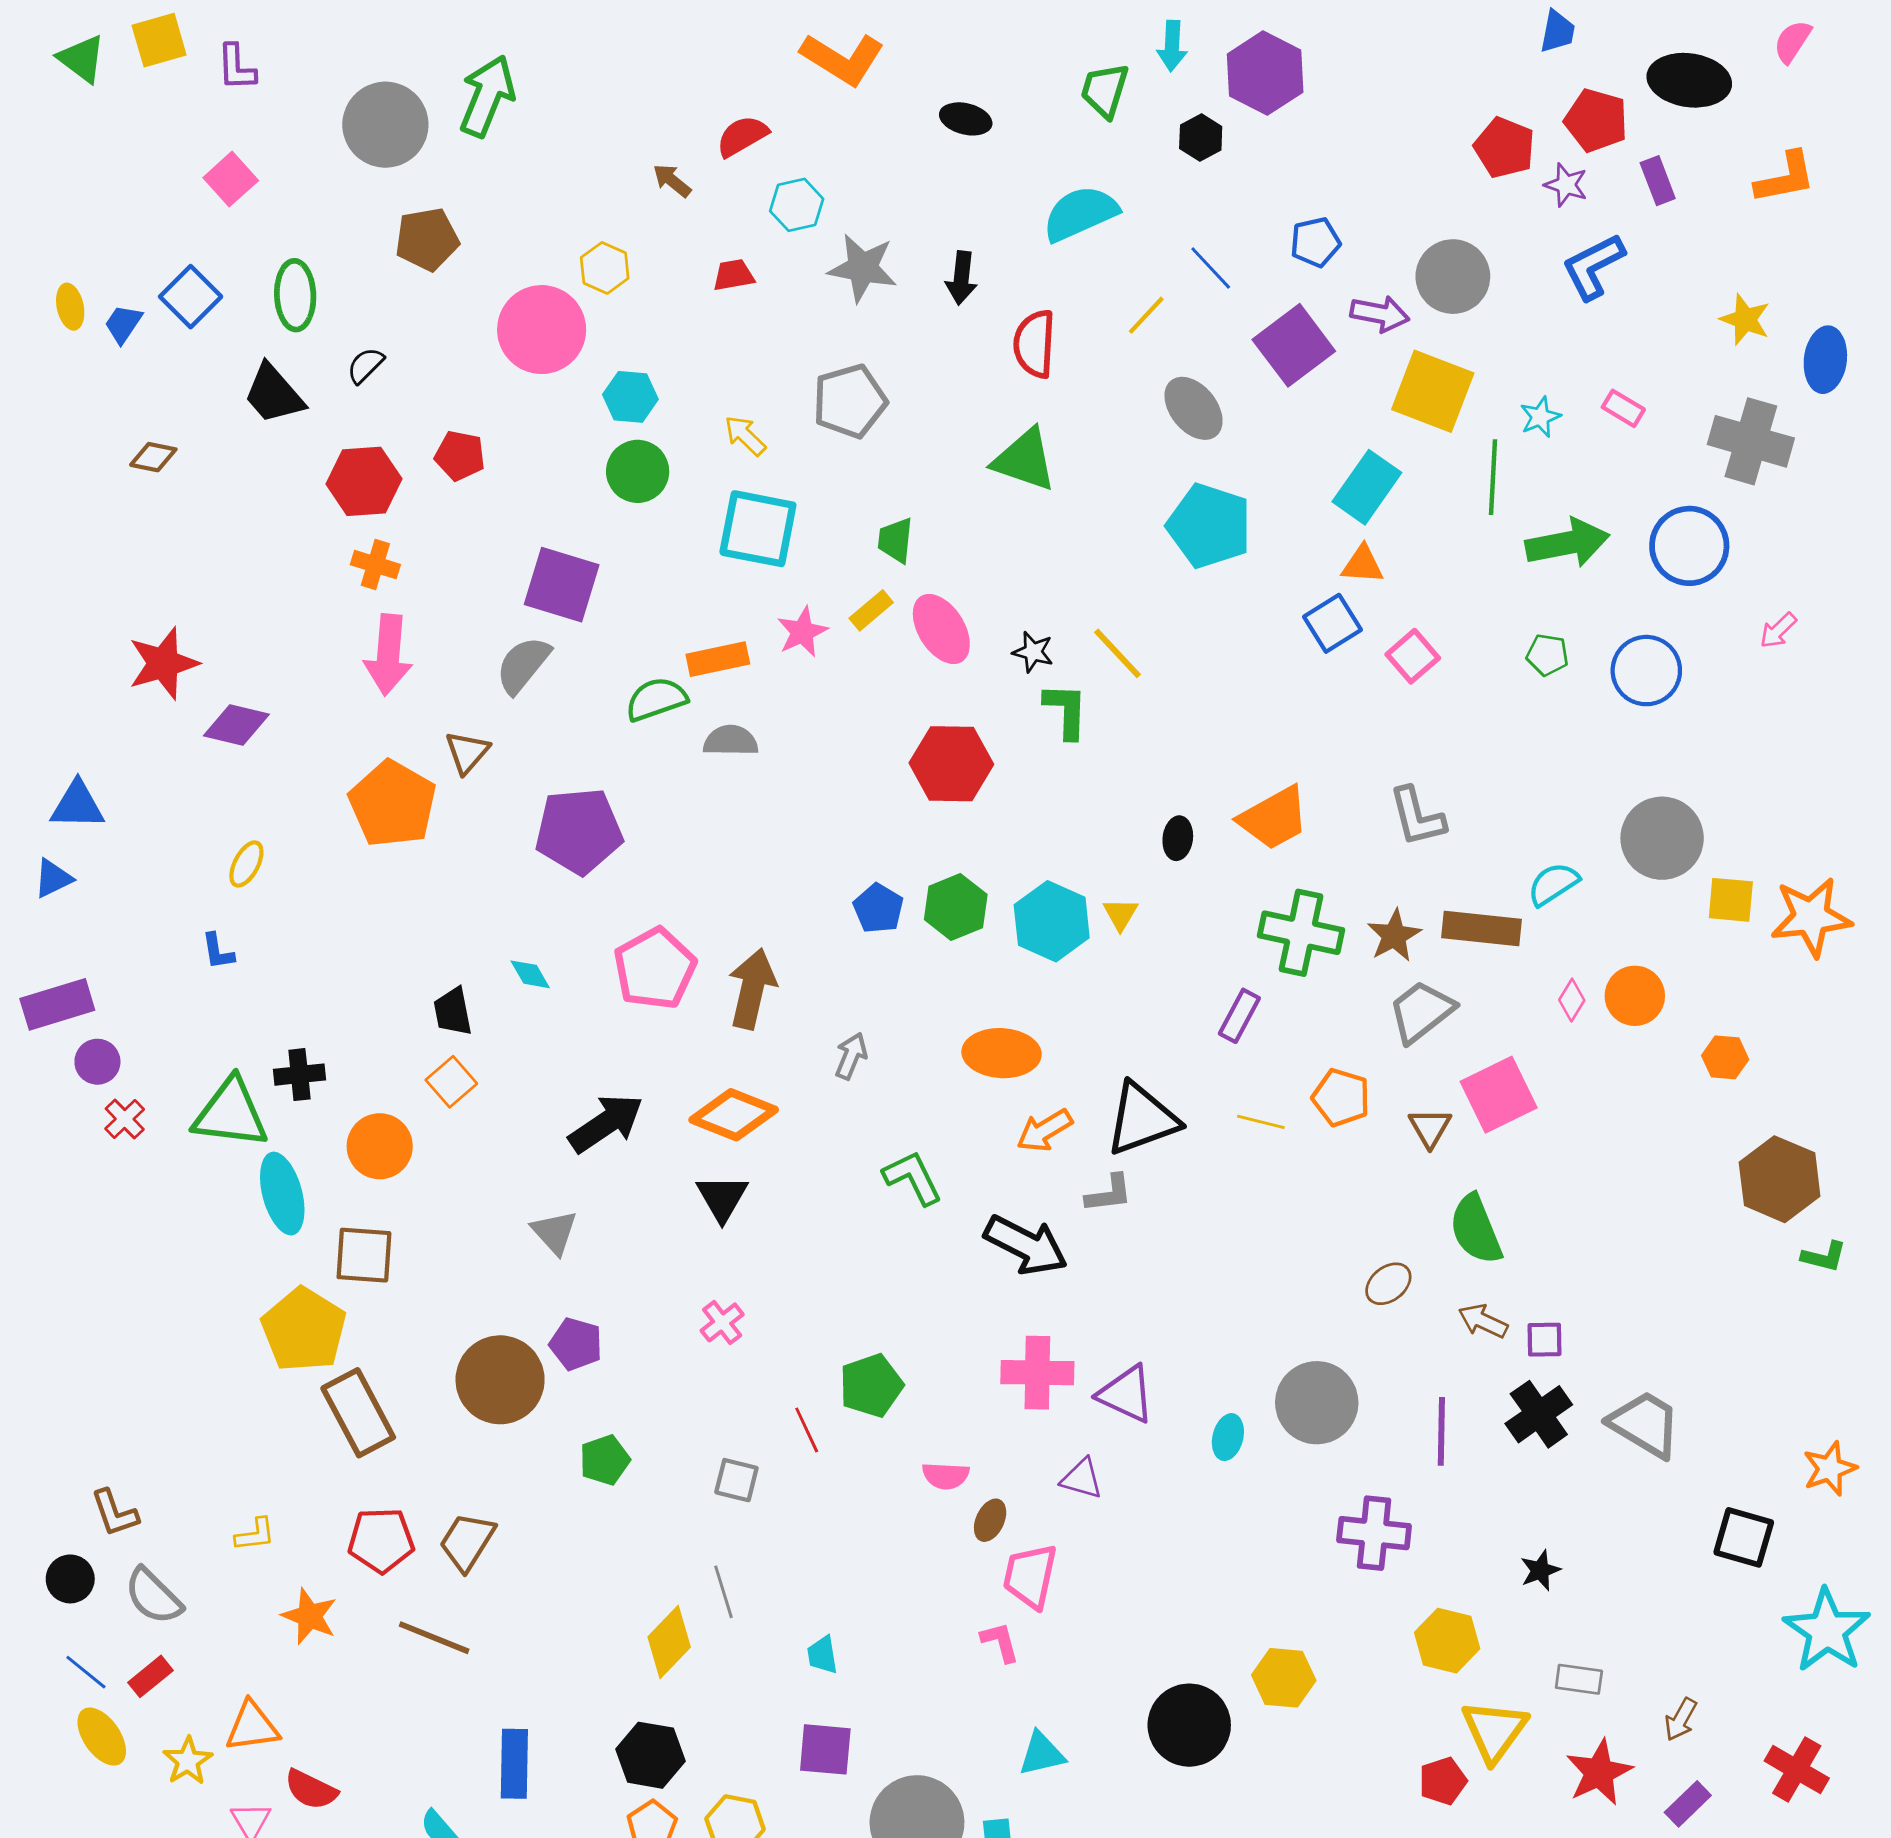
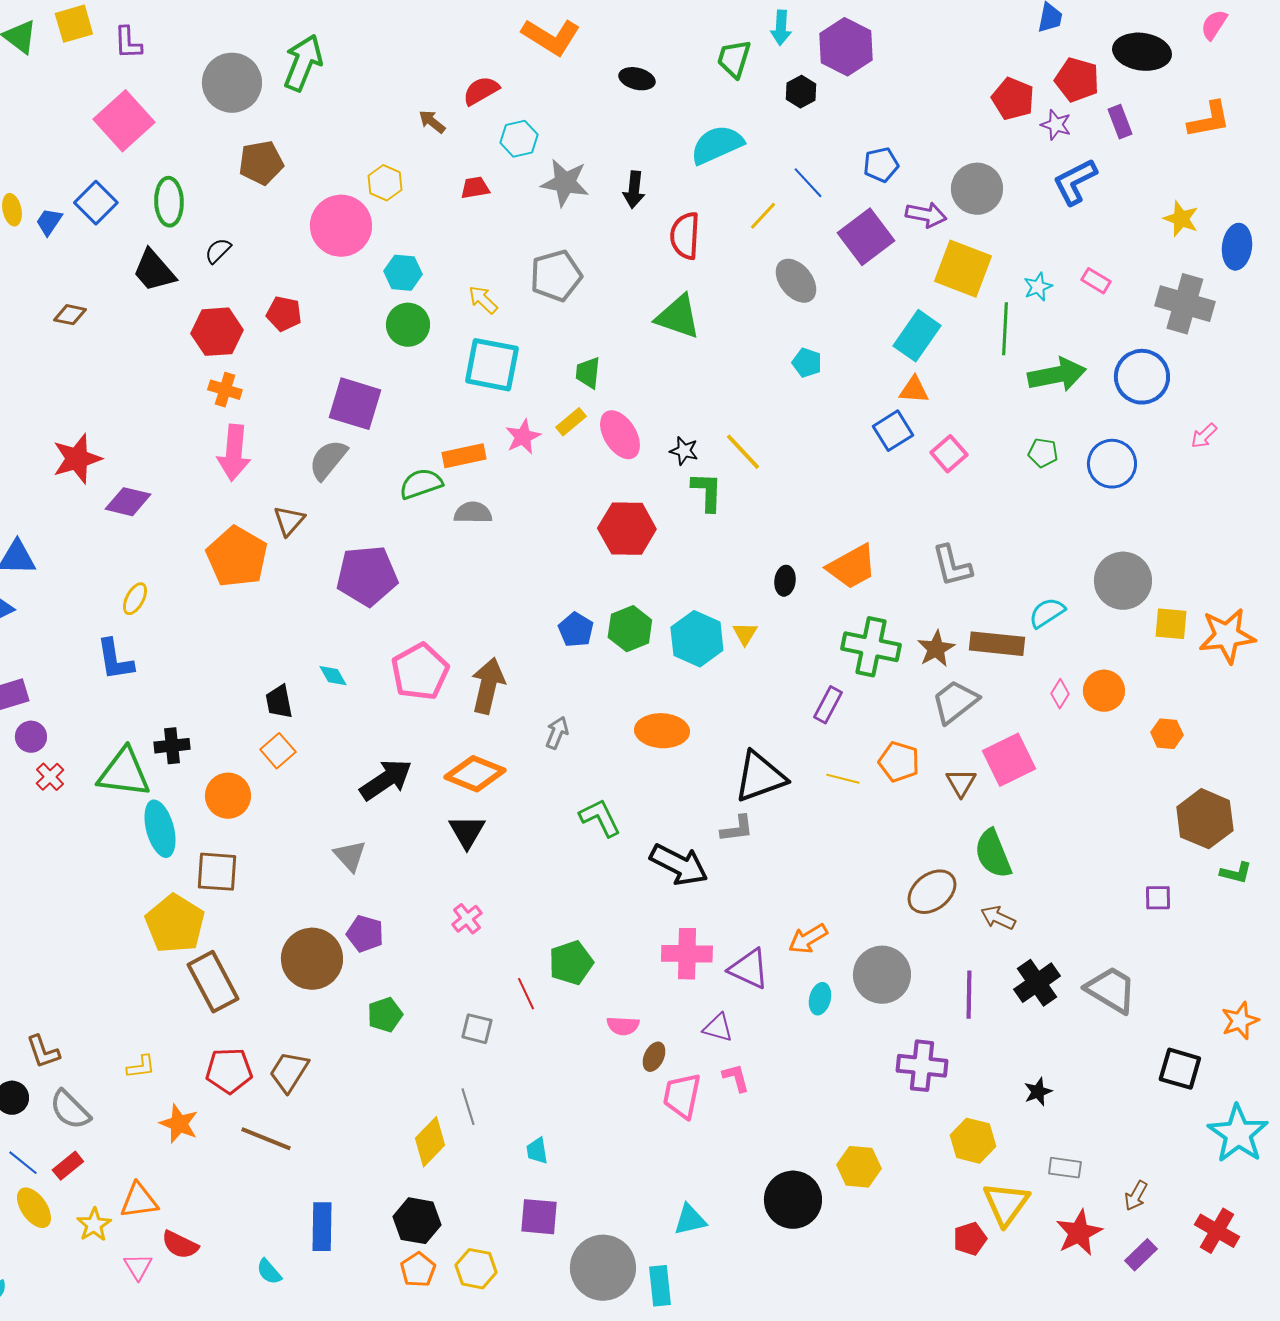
pink square: (231, 179) -> (124, 121), size x1.6
cyan pentagon: (1209, 526) -> (807, 363), size x0.5
blue L-shape: (218, 951) -> (115, 660), size x1.6
orange arrow: (1045, 1130) -> (808, 939), moved
brown ellipse: (1388, 1284) -> (932, 892), size x1.5
purple square: (1545, 1340) -> (1158, 898), moved
pink L-shape: (1000, 1642) -> (736, 1078), moved

